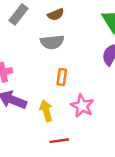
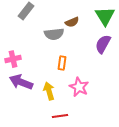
brown semicircle: (56, 14) -> (72, 22), moved

